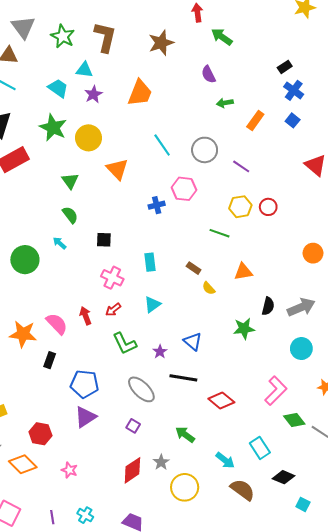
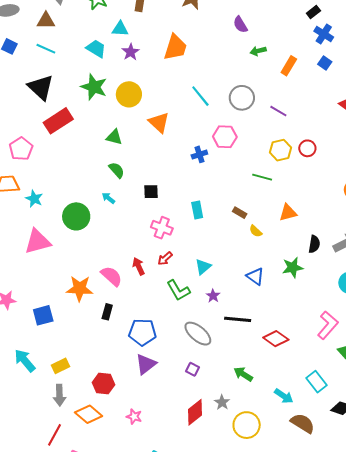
green triangle: (70, 181) -> (114, 137), turned -36
cyan triangle: (152, 304) -> (203, 267), moved
blue triangle: (193, 341) -> (255, 276), moved

